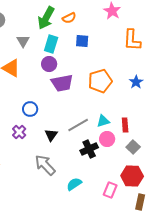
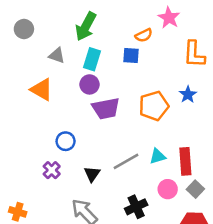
orange semicircle: (69, 18) -> (144, 35), moved
gray triangle: (23, 41) -> (57, 55), turned -40
blue star: (136, 82) -> (188, 95), moved
red rectangle: (125, 125) -> (185, 161), size x1.5
pink circle: (107, 139) -> (168, 189), moved
black cross: (89, 149) -> (136, 207), moved

